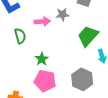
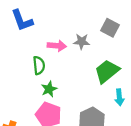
green semicircle: (20, 36) -> (39, 65), moved

